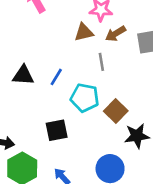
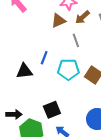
black triangle: (23, 75) -> (24, 71), moved
black square: (57, 130) -> (52, 110), moved

